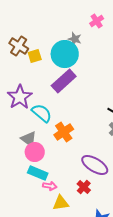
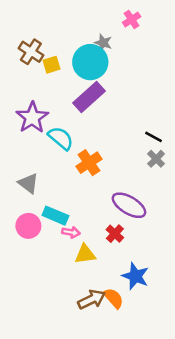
gray triangle: (29, 139) -> (28, 183), moved
pink circle: (35, 152) -> (28, 226), moved

